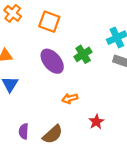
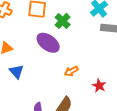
green cross: (83, 54) -> (63, 21), moved

